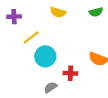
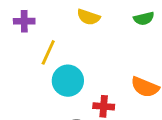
yellow line: (31, 37) -> (48, 52), turned -30

